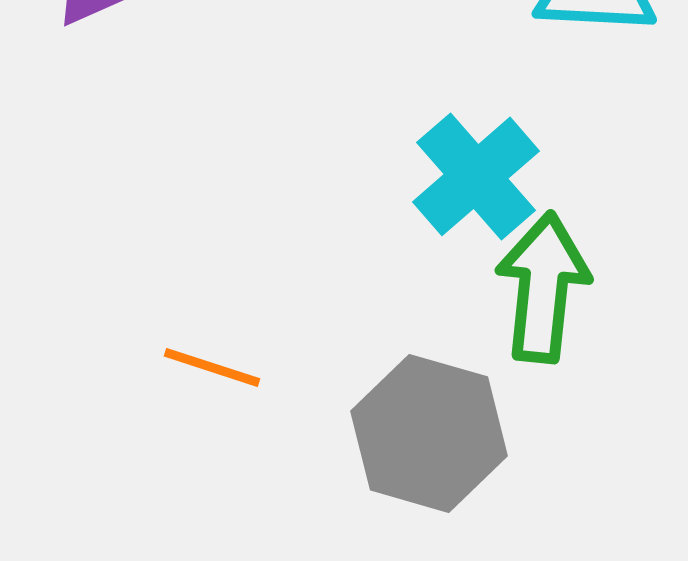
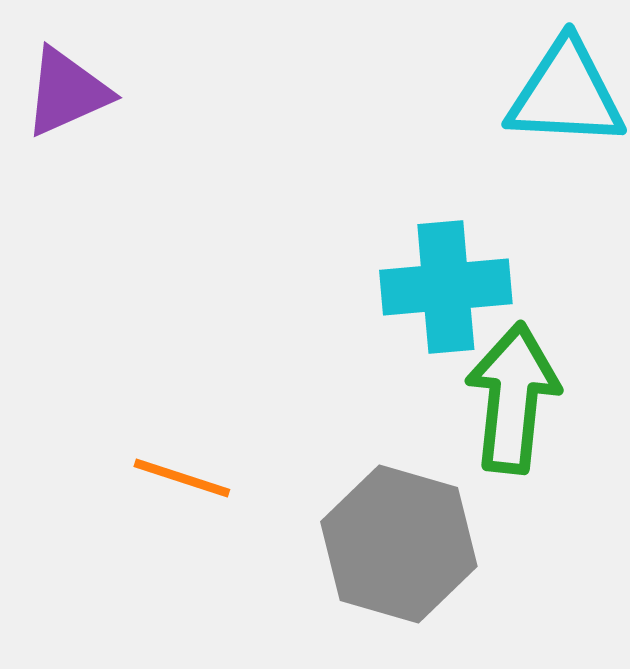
cyan cross: (476, 176) -> (446, 287), turned 36

